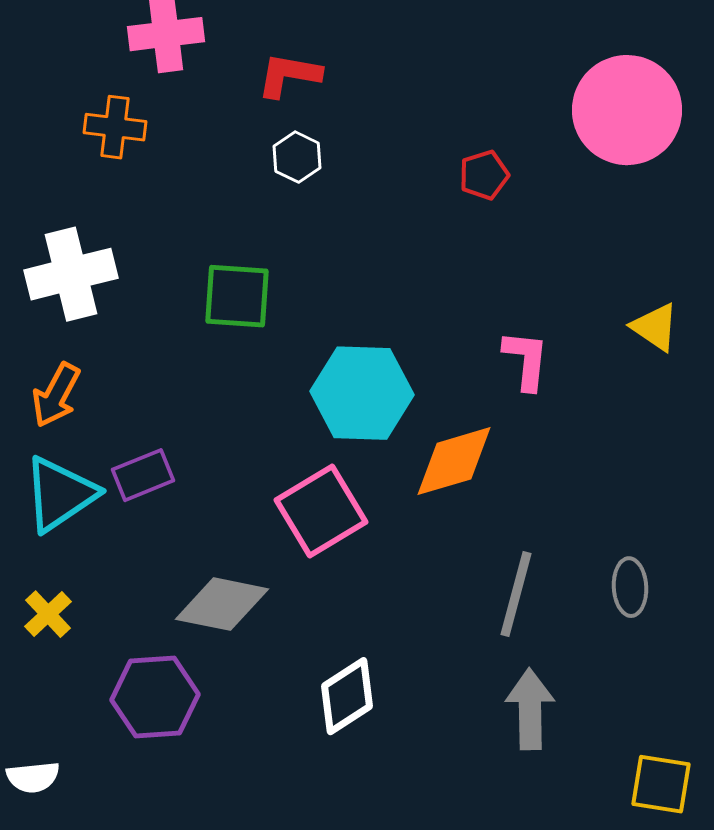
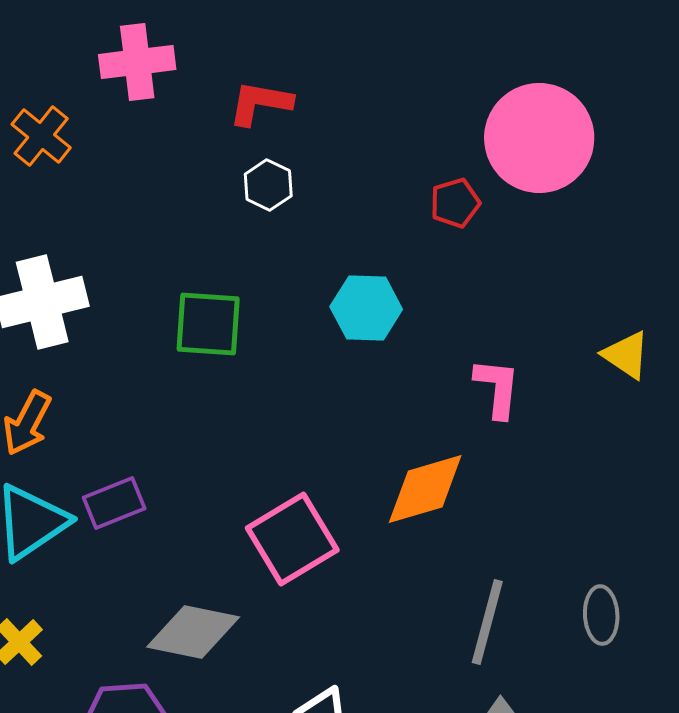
pink circle: (627, 110) -> (539, 138), moved
orange cross: (115, 127) -> (41, 136), moved, turned 32
cyan hexagon: (362, 393) -> (366, 308), moved, size x0.7

